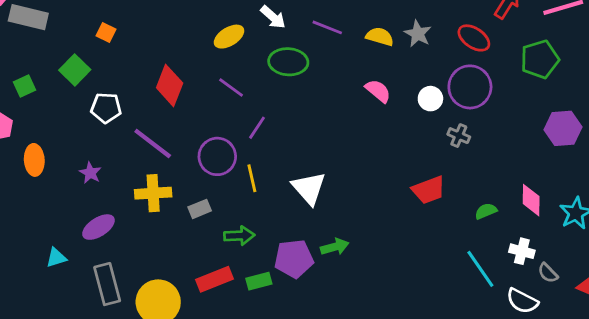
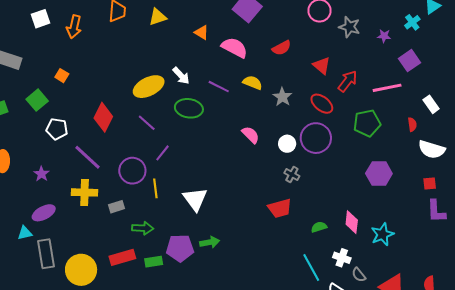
yellow ellipse: (229, 37) -> (149, 87), size x1.4
yellow semicircle: (380, 37) -> (253, 83), moved
gray cross: (459, 136) -> (292, 174), moved
cyan triangle: (56, 258) -> (25, 233), moved

